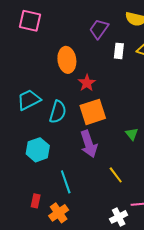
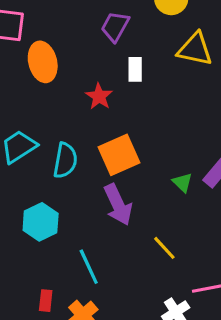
white rectangle: (119, 51) -> (135, 69), moved
orange ellipse: (67, 60) -> (43, 62), moved
red star: (87, 83) -> (99, 96), moved

